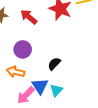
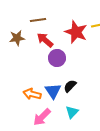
purple circle: (23, 49) -> (57, 58), moved
blue triangle: (40, 86) -> (53, 91), moved

